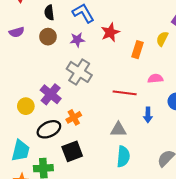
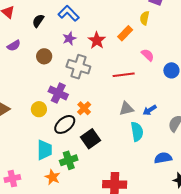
black semicircle: (49, 13) -> (38, 21), turned 56
red star: (110, 32) -> (97, 40), moved
brown circle: (48, 37) -> (44, 56), moved
orange rectangle: (138, 50) -> (125, 33), turned 42
pink semicircle: (155, 79) -> (148, 55), turned 64
blue arrow: (148, 115) -> (150, 110), moved, turned 72

